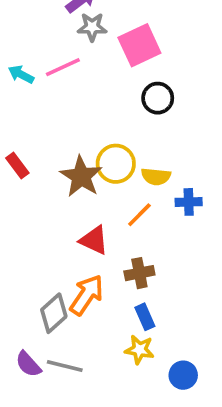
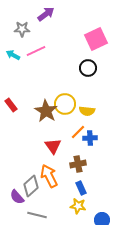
gray star: (92, 27) -> (22, 29), moved
pink square: (139, 45) -> (96, 39), moved
blue cross: (189, 202) -> (90, 138), moved
red triangle: (94, 240) -> (53, 146), turned 30
orange arrow: (87, 295) -> (49, 176), turned -60
purple semicircle: (28, 364) -> (17, 197), moved

